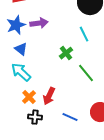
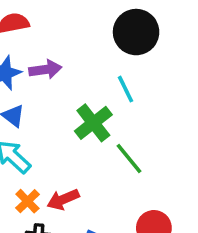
green cross: (66, 53) -> (93, 123), size x1.5
red arrow: (49, 96) -> (63, 199), turned 42

